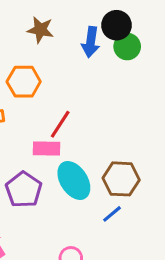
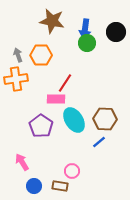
black circle: (117, 25) -> (116, 32), moved
brown star: (40, 30) -> (52, 21), size x1.4
green circle: (127, 47) -> (87, 43), moved

